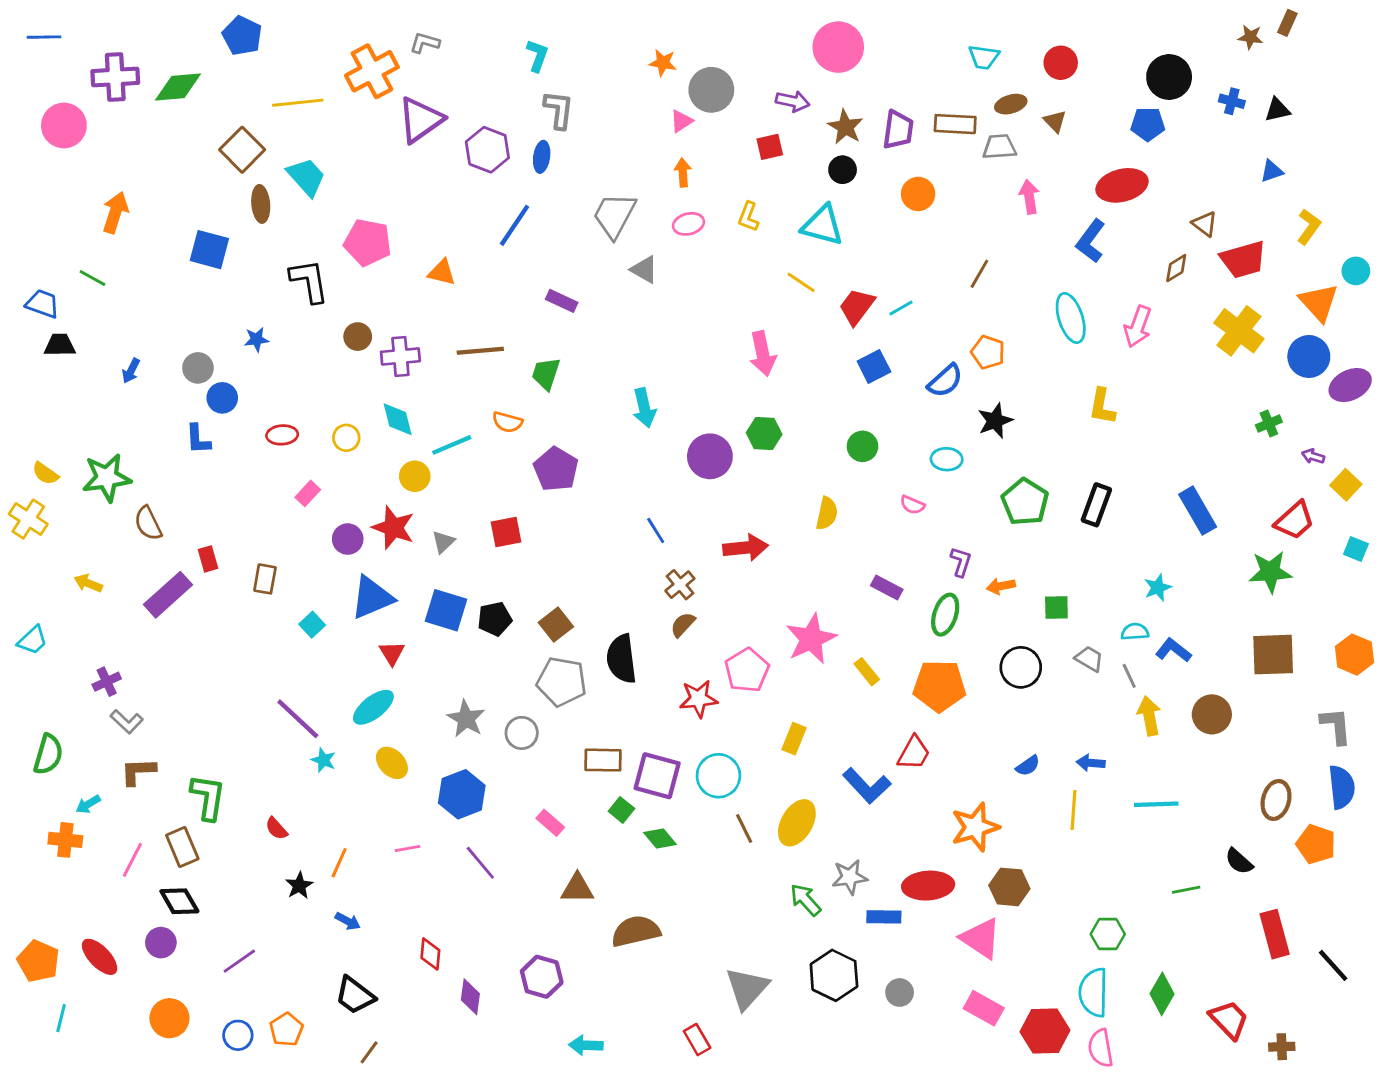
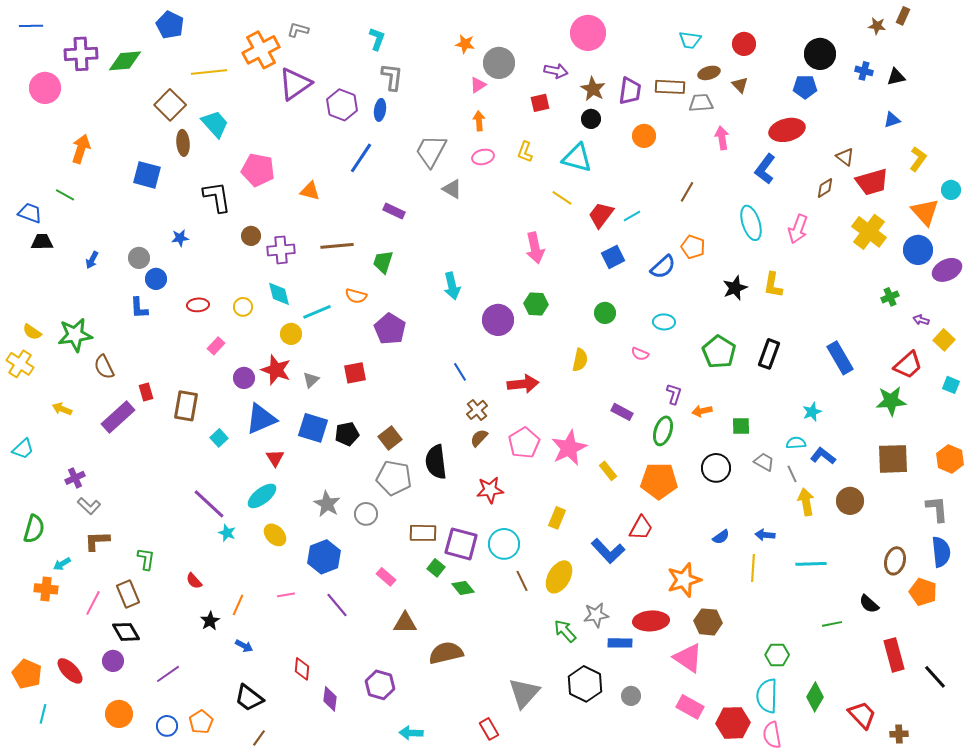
black star: (995, 421) -> (735, 288), moved
brown rectangle: (265, 579) -> (186, 406), size x1.4
pink pentagon: (747, 670) -> (524, 443), moved
green L-shape: (208, 797) -> (146, 559), size x0.7

